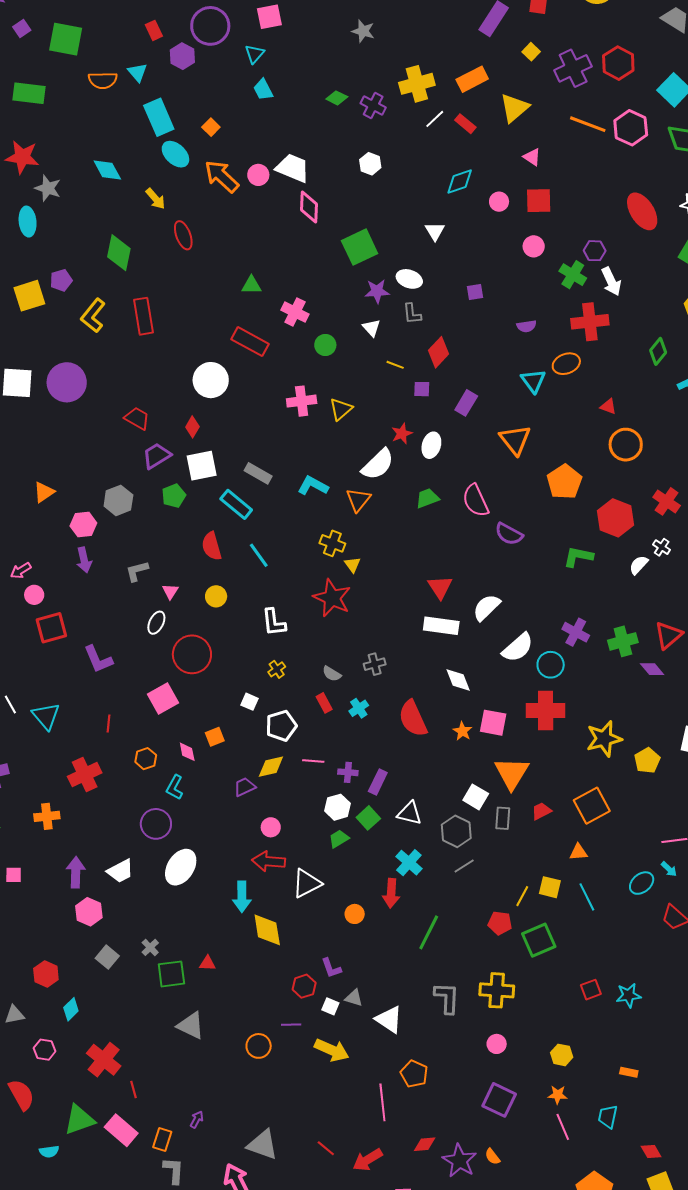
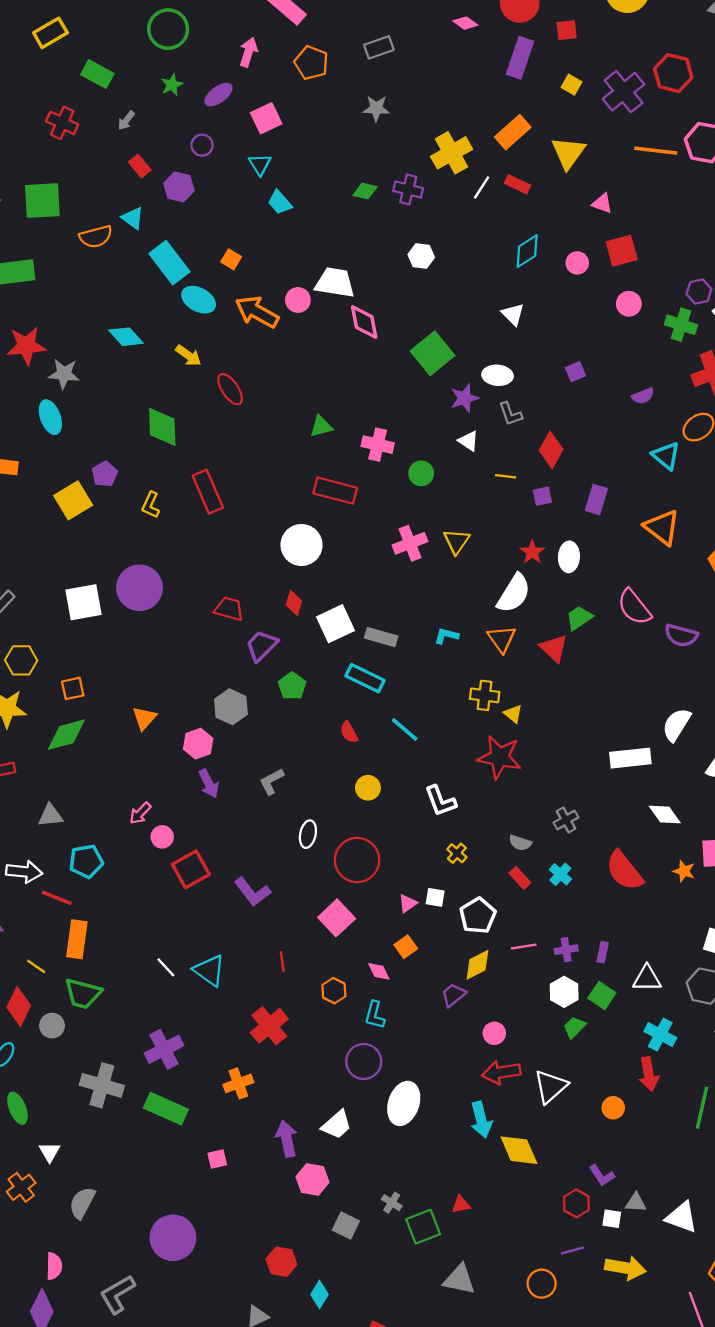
purple circle: (210, 26) -> (202, 145), size x0.5
yellow L-shape: (93, 316) -> (151, 505), size x0.7
white square: (202, 466) -> (336, 624), moved
cyan L-shape: (313, 486) -> (446, 636), size x0.7
red semicircle: (212, 546) -> (349, 732), size x0.7
red triangle: (440, 587) -> (554, 648), moved
pink triangle: (170, 591) -> (408, 903), moved, turned 36
purple rectangle: (378, 782) -> (603, 952), size x0.7

